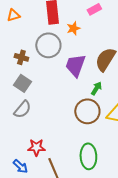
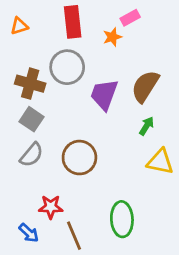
orange star: (73, 28) -> (112, 37), moved
brown cross: (21, 57) -> (30, 84), size x1.5
green arrow: (96, 88) -> (147, 126), moved
brown circle: (87, 111) -> (79, 158), moved

